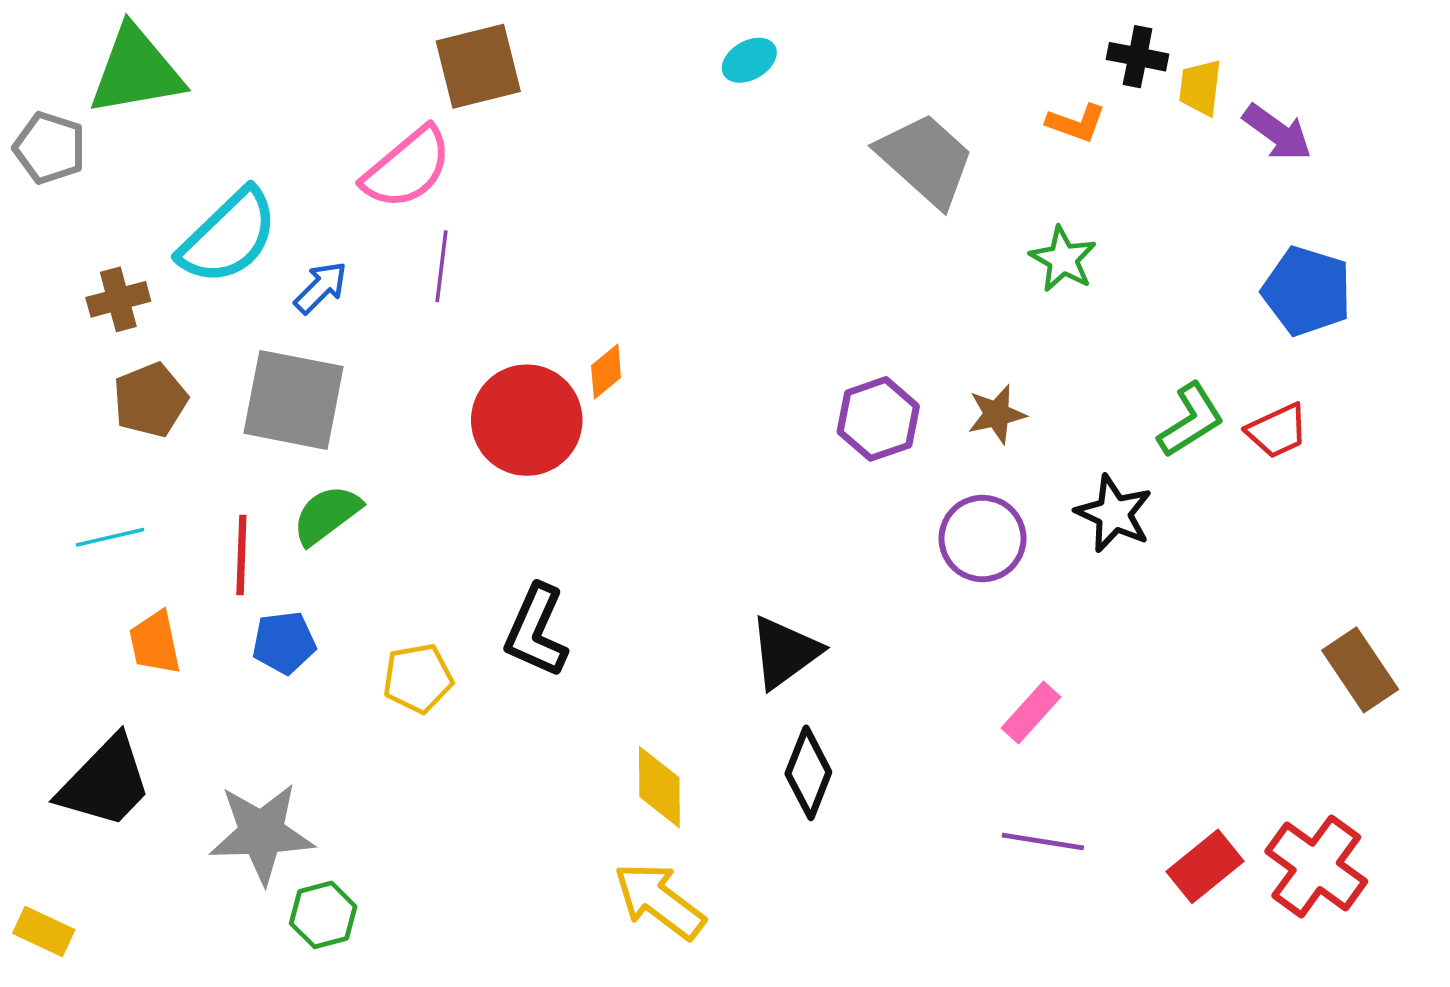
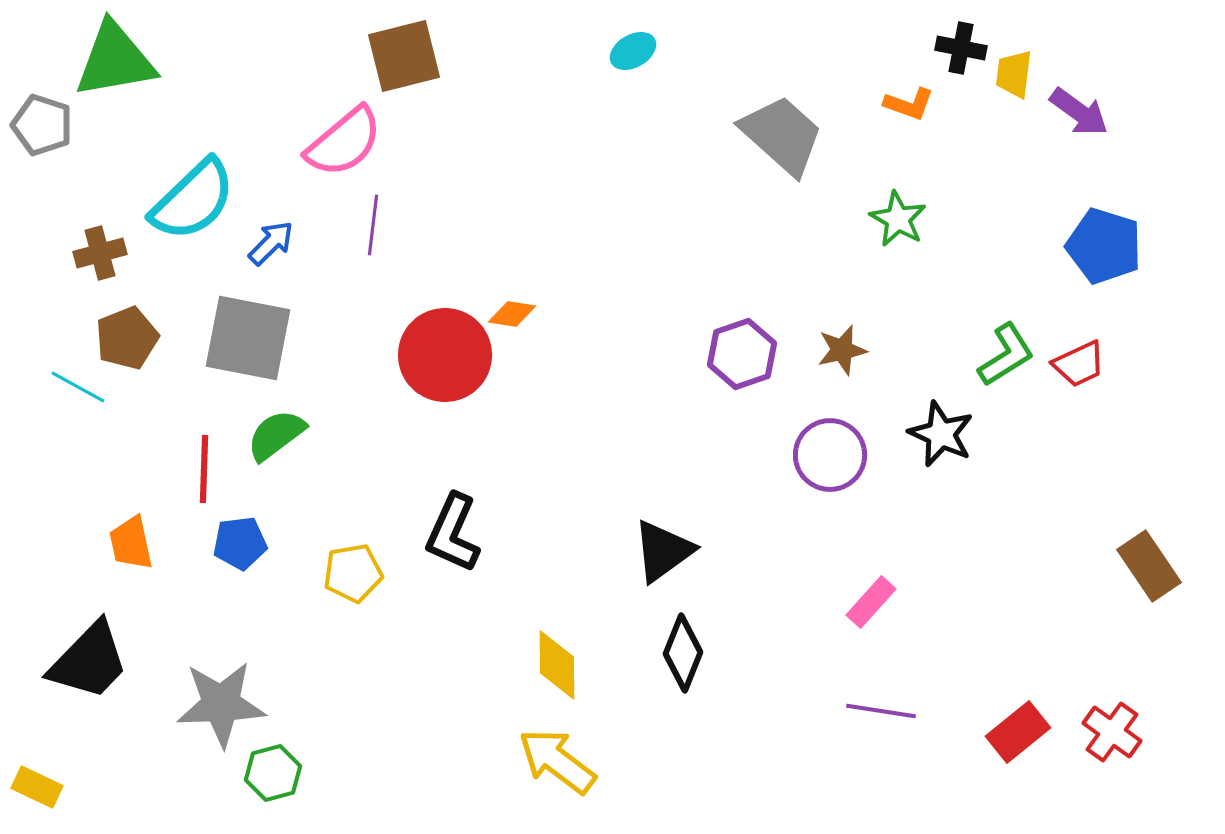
orange diamond: (606, 372) -> (512, 314), turned 48
cyan line: (110, 537) -> (78, 387), moved, turned 42
red cross: (1316, 866) -> (1112, 732), size x0.7

